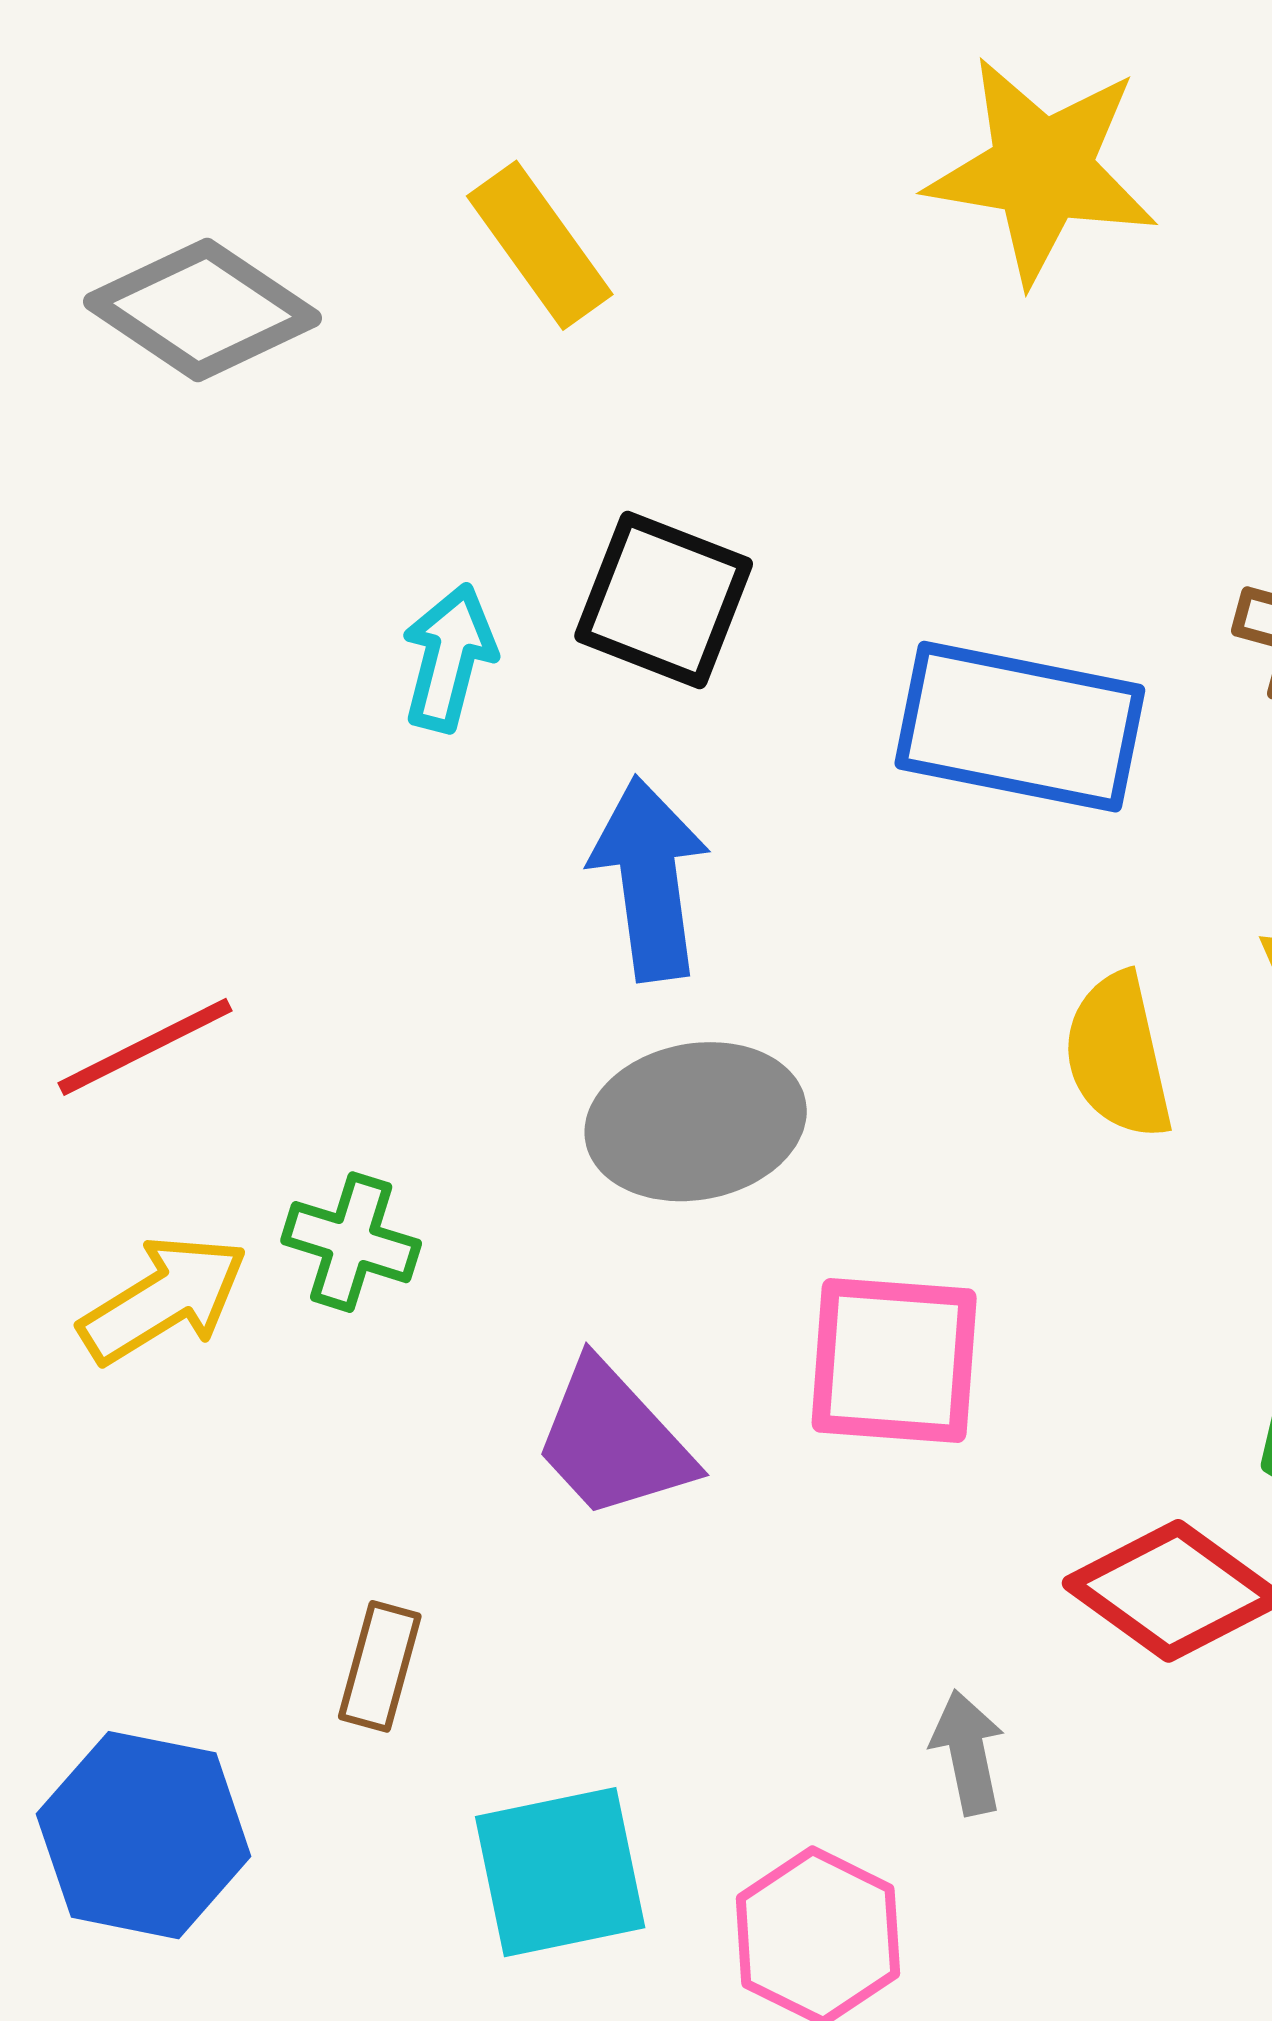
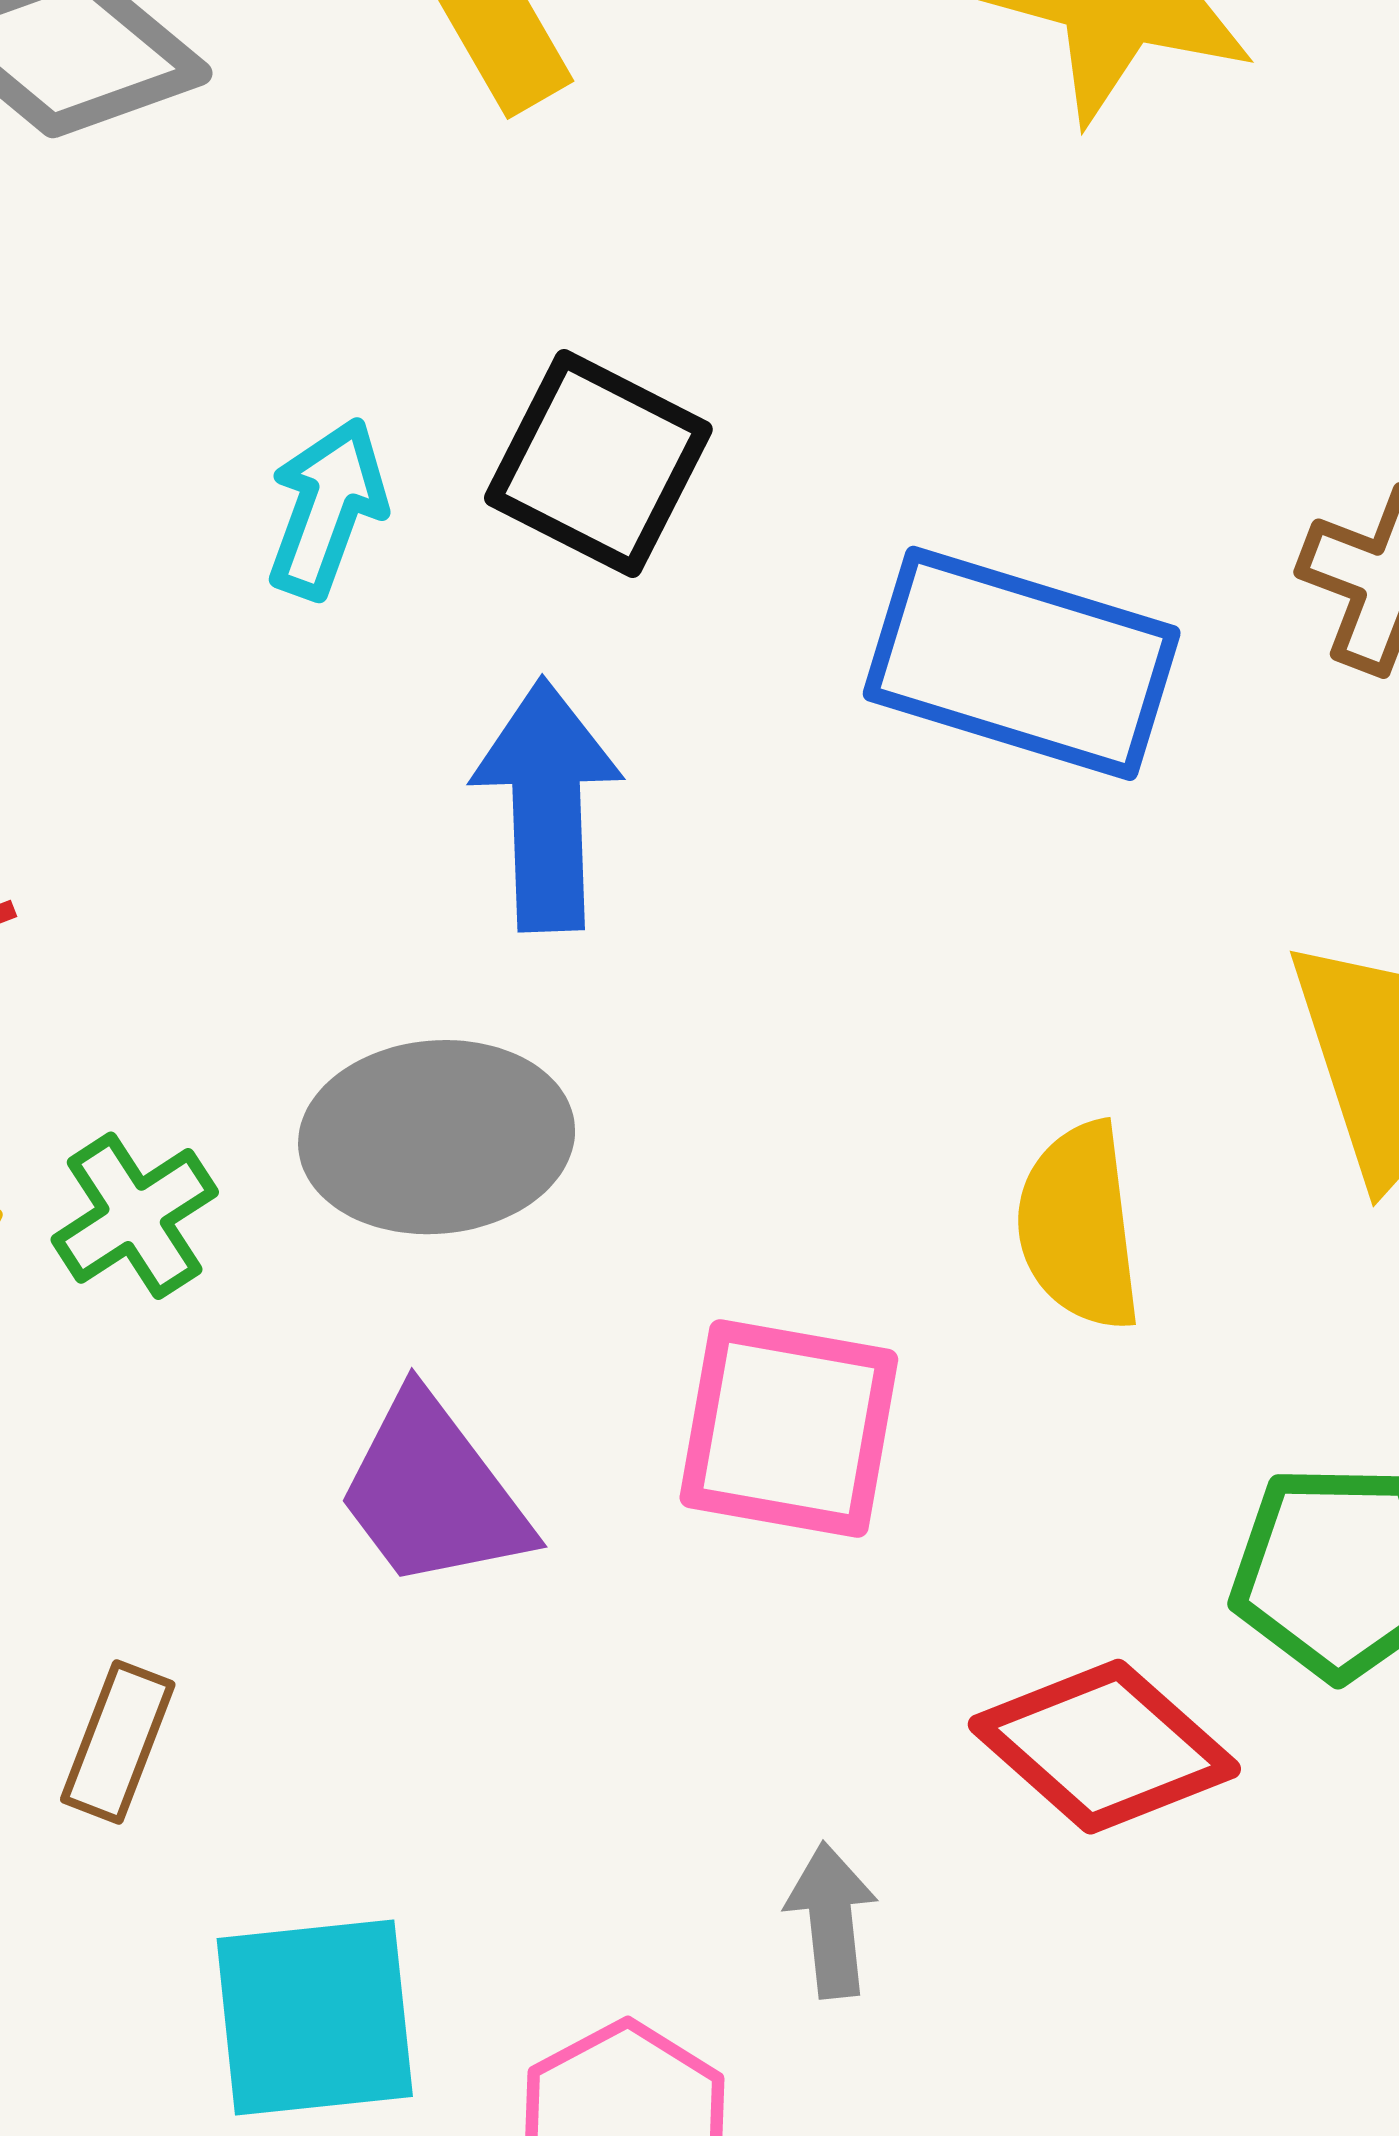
yellow semicircle: (1118, 1056) -> (1079, 1226), moved
gray ellipse: (696, 1122) -> (437, 1137), moved
green cross: (351, 1242) -> (135, 1216), turned 34

